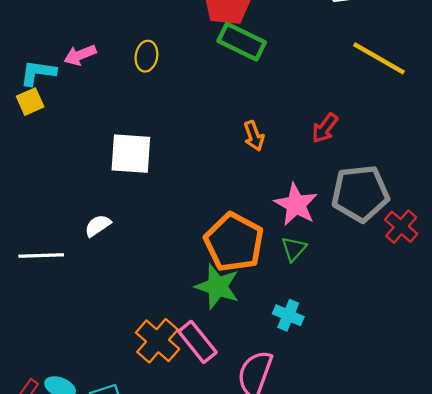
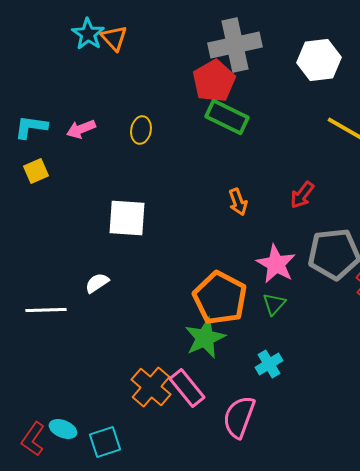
cyan L-shape: (38, 73) -> (31, 127), moved
green star: (217, 286) -> (205, 338), turned 30
cyan cross: (288, 315) -> (269, 364), turned 36

